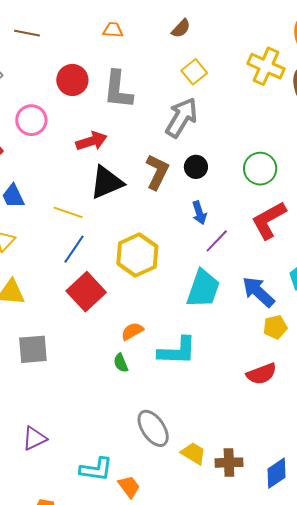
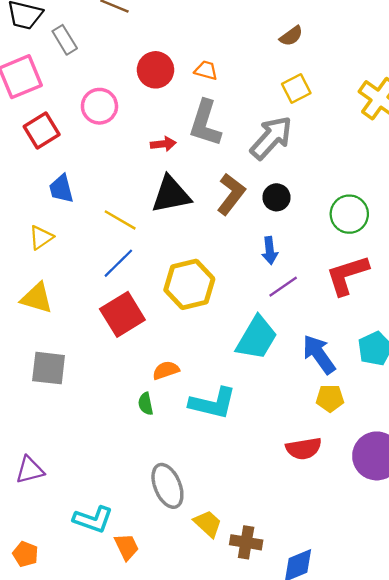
orange trapezoid: (113, 30) -> (206, 70), moved
gray L-shape: (118, 90) -> (205, 123), moved
red arrow: (92, 141) -> (163, 144), size x0.7

